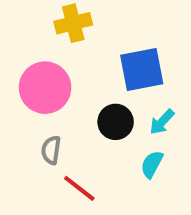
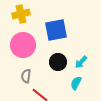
yellow cross: (73, 23) -> (21, 14), moved
blue square: (142, 70) -> (56, 30), moved

